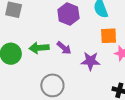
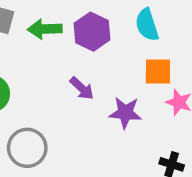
green arrow: (39, 48) -> (45, 29), moved
gray circle: (52, 85) -> (27, 148), moved

